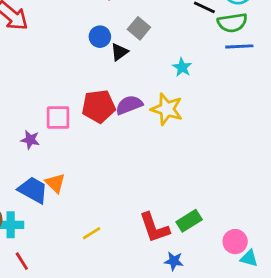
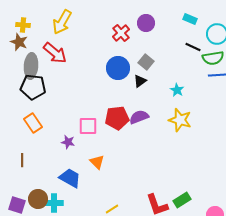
blue circle: (100, 37) -> (118, 68), size x1.5
black triangle: (119, 52) -> (140, 81), moved
yellow star: (167, 109) -> (180, 120), moved
orange triangle: (55, 183) -> (97, 162), moved

